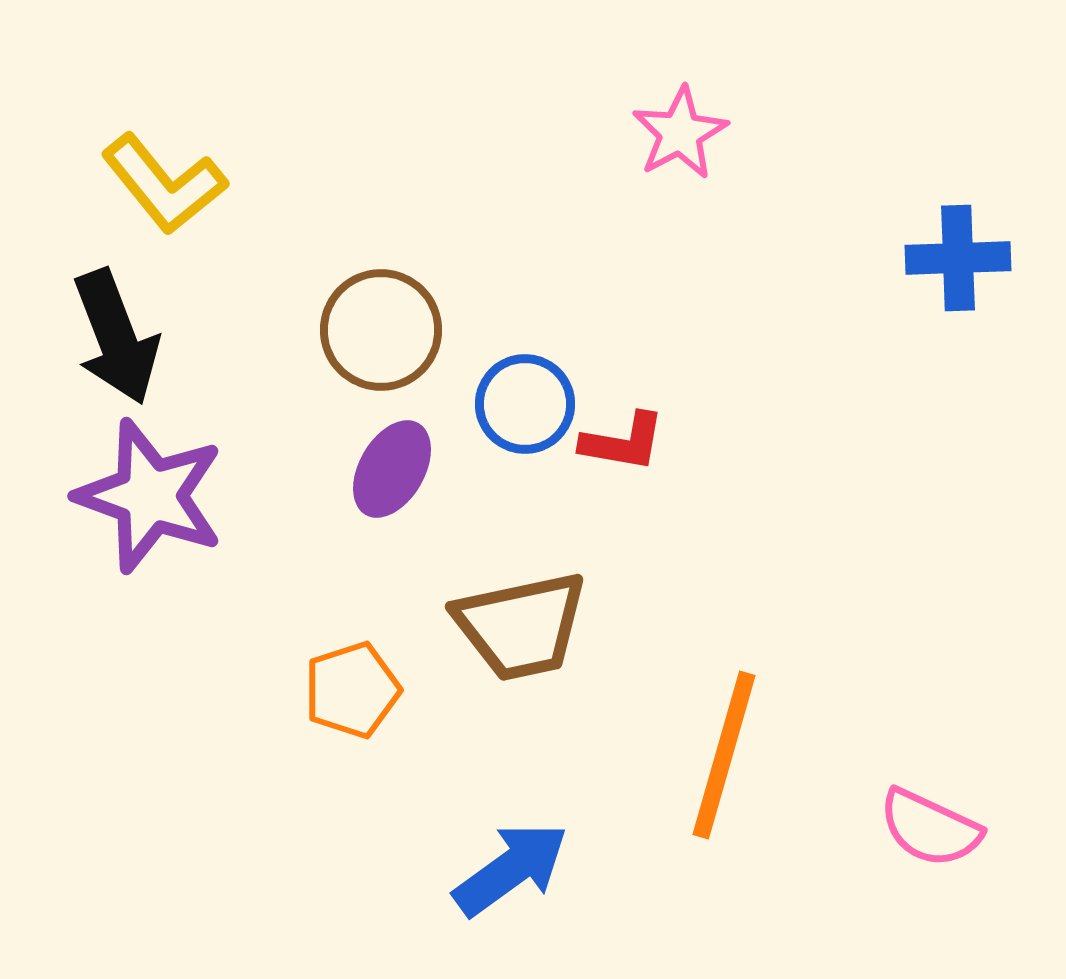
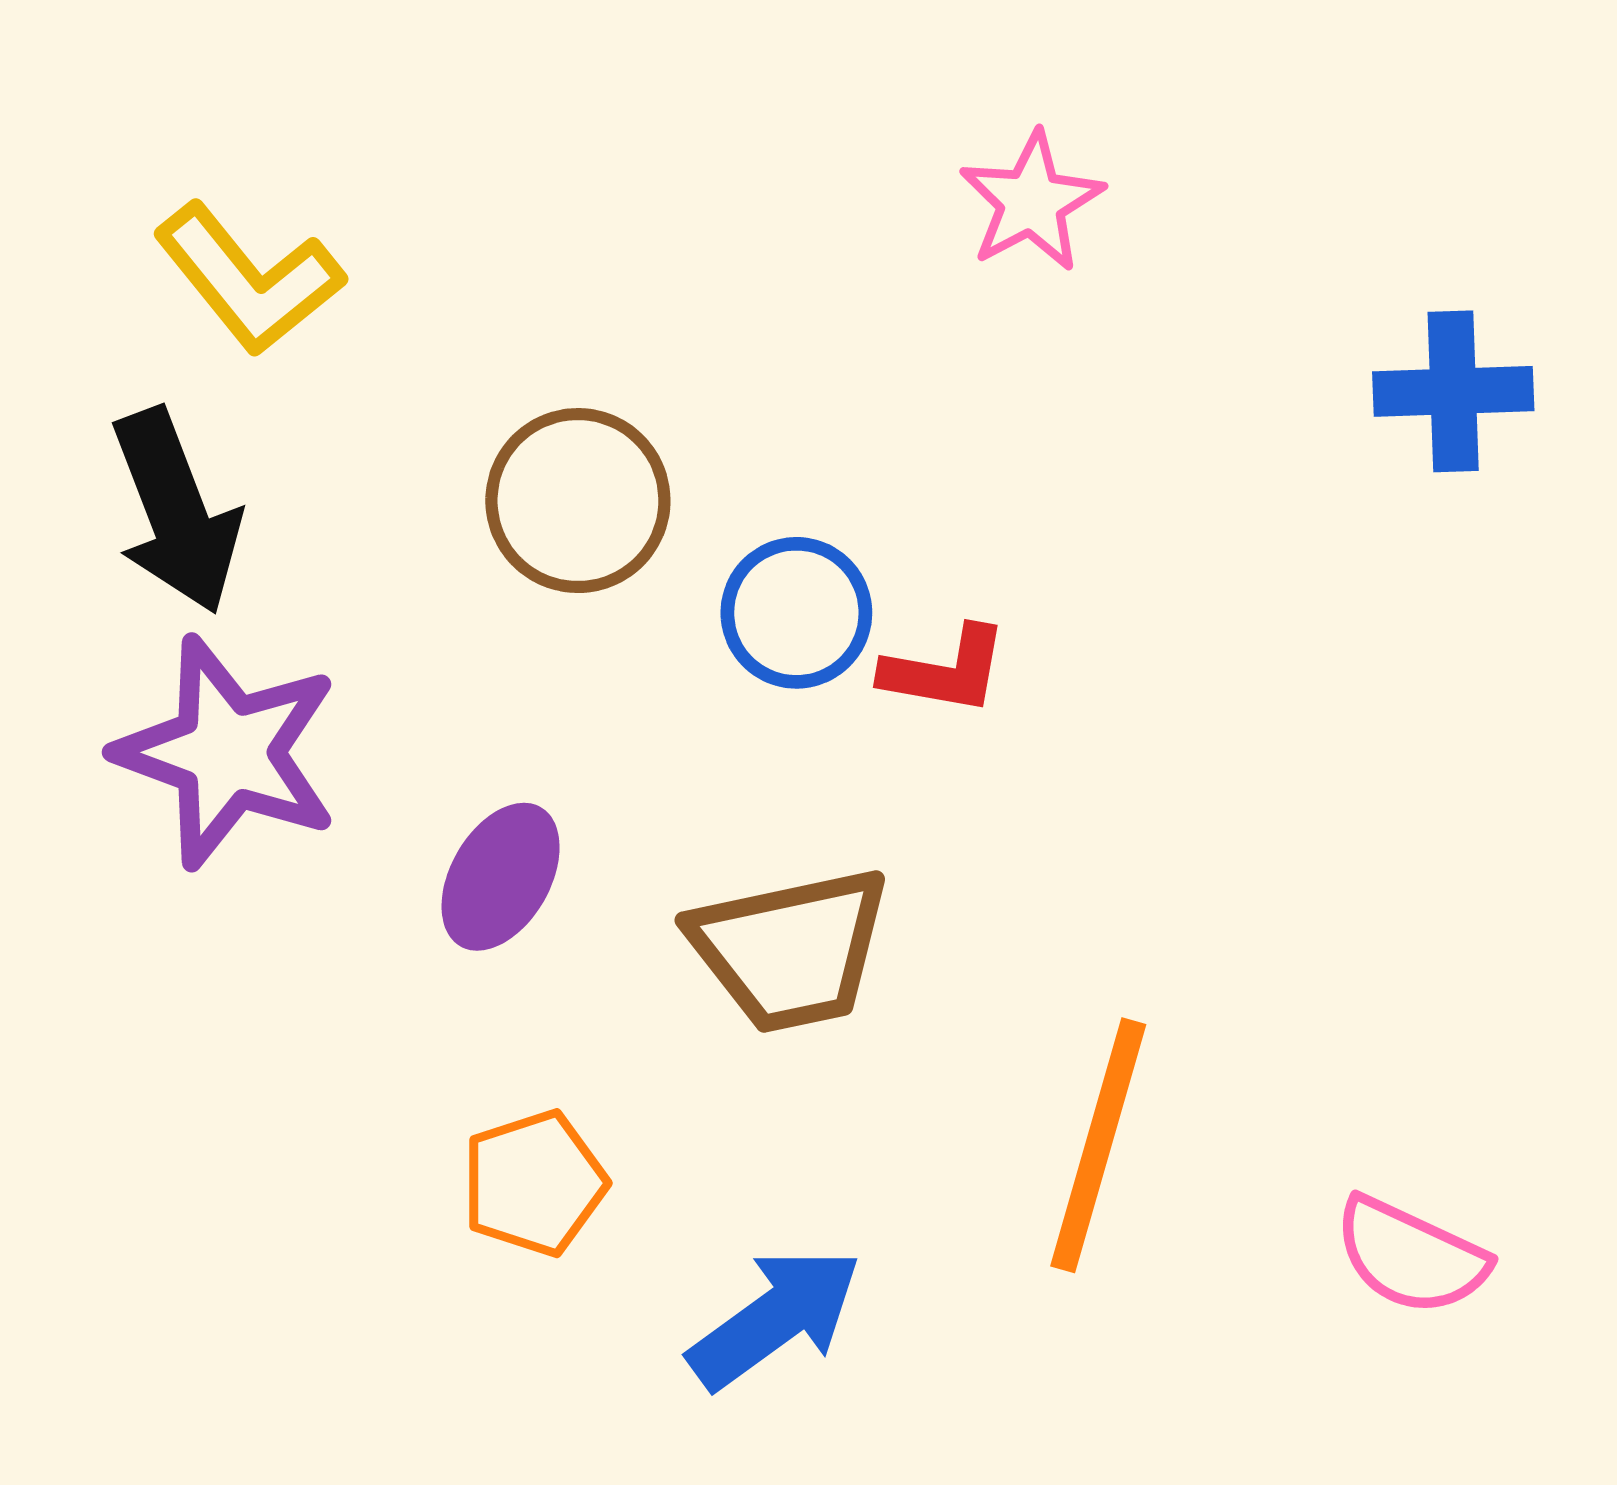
purple ellipse: (392, 469) -> (501, 877), moved
orange pentagon: (352, 690) -> (534, 1183), moved

